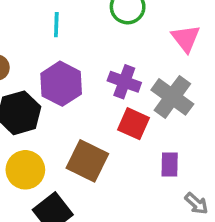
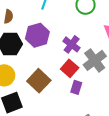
purple rectangle: (170, 165) -> (76, 87), moved

